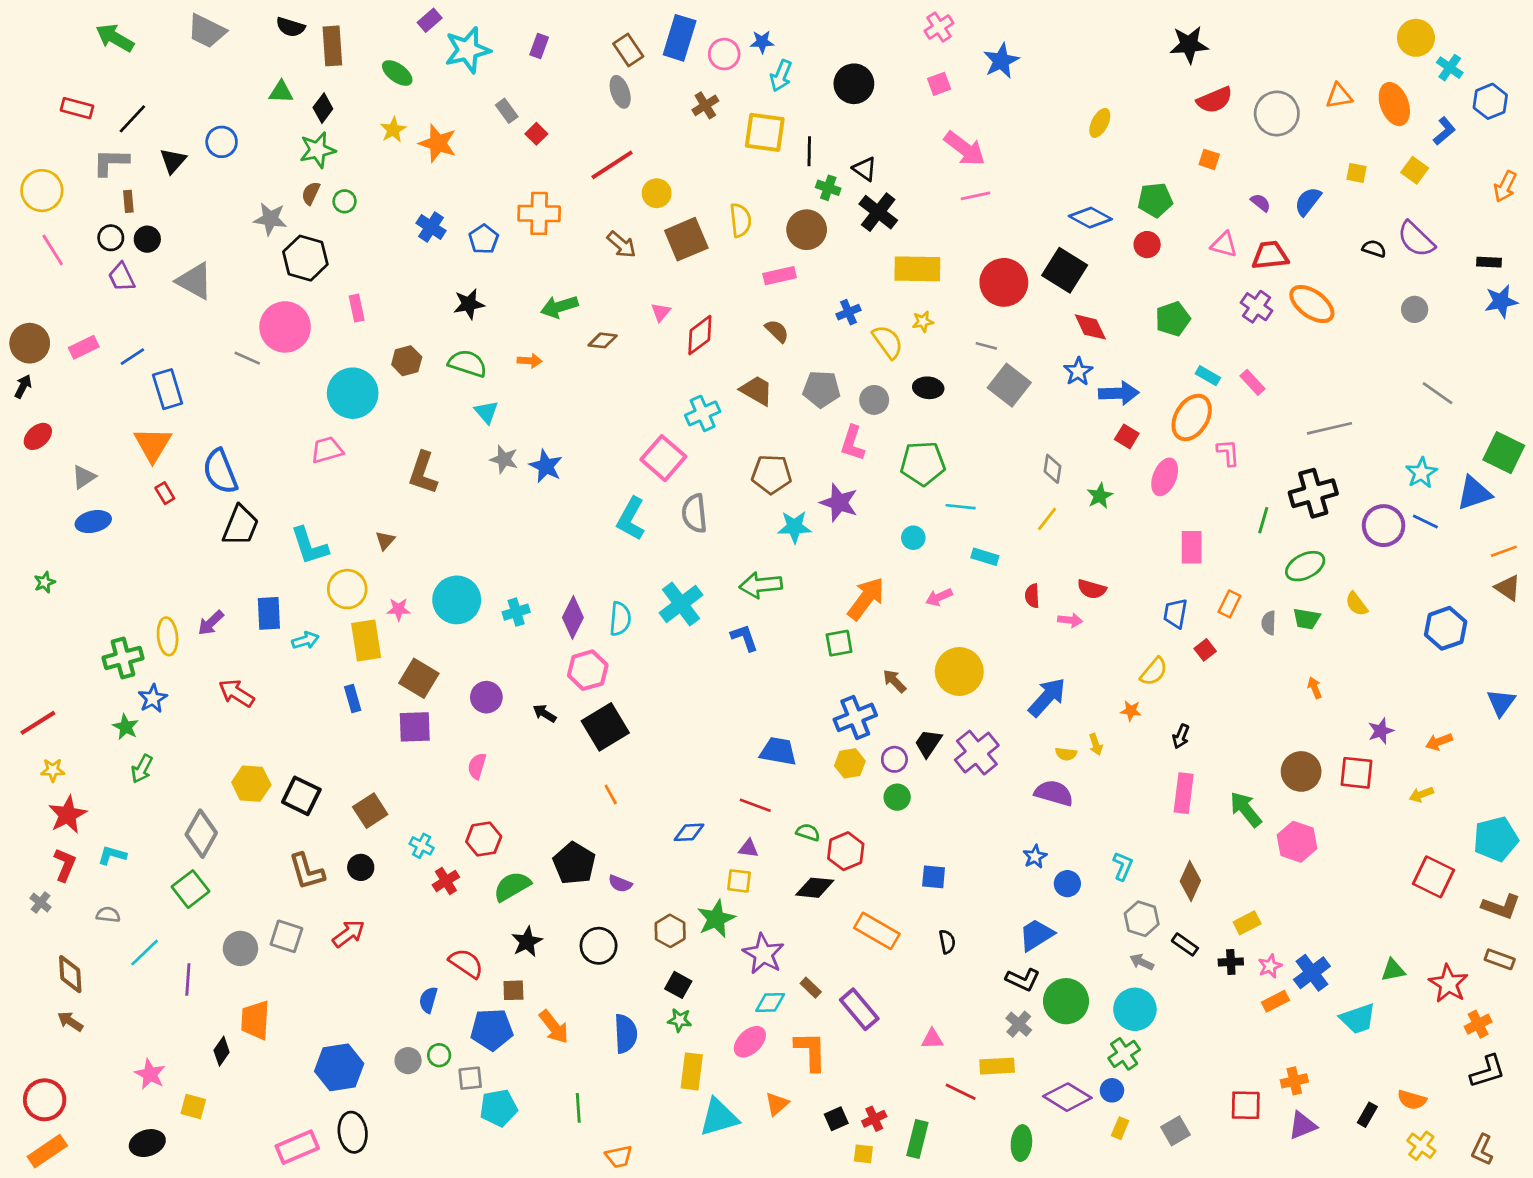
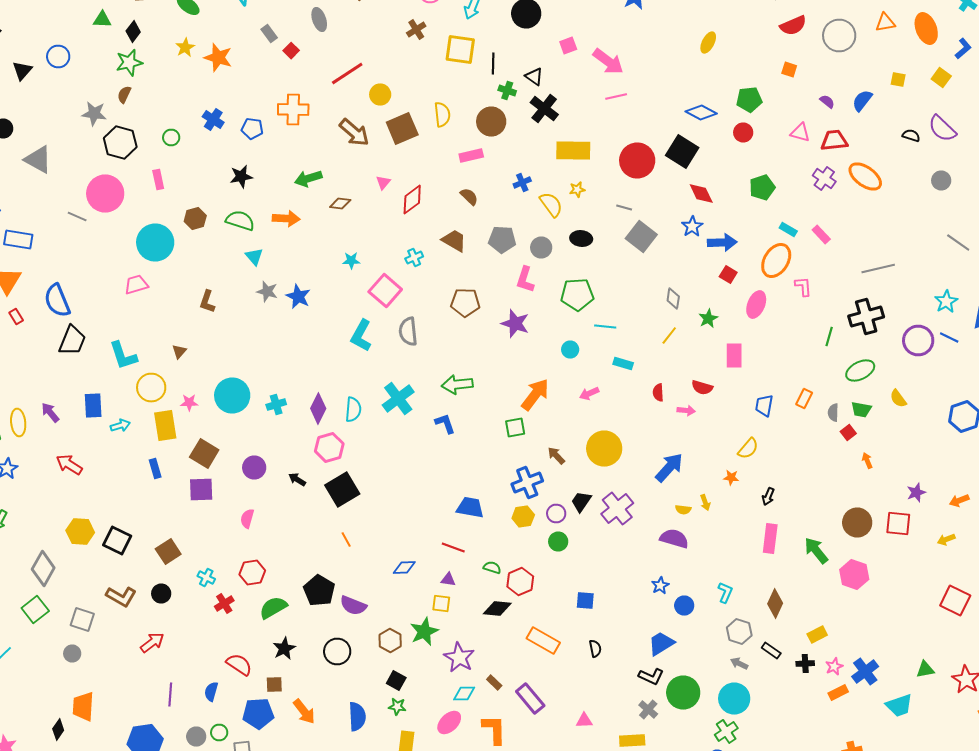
pink square: (939, 84) -> (568, 46), moved
gray ellipse: (620, 92) -> (319, 20), moved
green circle: (345, 201) -> (171, 138), moved
blue pentagon: (484, 239) -> (252, 128), turned -30
brown arrow: (621, 245) -> (354, 132), size x1.4
orange arrow: (530, 361) -> (286, 218), size x1.5
blue rectangle: (168, 389) -> (18, 240), turned -64
cyan cross: (703, 413) -> (414, 258), size x0.7
brown L-shape: (423, 473) -> (207, 302), size x0.7
cyan star: (794, 527) -> (351, 260), moved, size x0.7
pink rectangle: (1192, 547) -> (734, 356), moved
purple arrow: (211, 623) -> (50, 412), turned 95
red square: (1205, 650) -> (848, 432), moved
brown L-shape: (307, 871) -> (121, 596), turned -44
purple semicircle: (620, 884) -> (353, 606), size x1.5
gray square: (286, 936) -> (82, 620), moved
gray circle: (240, 948) -> (72, 654), size x0.7
purple line: (188, 980) -> (170, 694), moved

